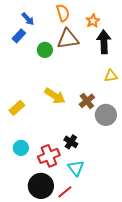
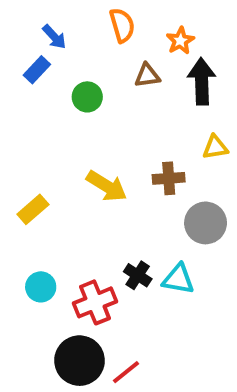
brown triangle: (68, 39) -> (147, 76), moved, size x0.6
brown cross: (87, 101) -> (169, 178), moved, turned 35
cyan triangle: (76, 168) -> (178, 279), moved, turned -42

